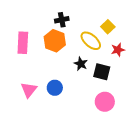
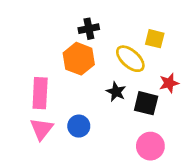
yellow square: (108, 27) -> (155, 39), turned -32
pink rectangle: (23, 43) -> (40, 93), moved
red star: (118, 50) -> (169, 83), moved

